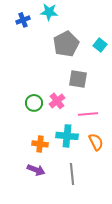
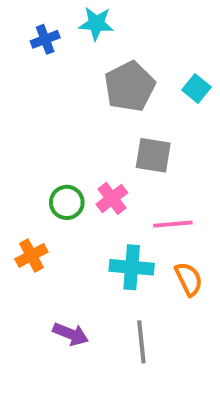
orange cross: (40, 144) -> (31, 255), moved, turned -35

